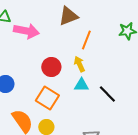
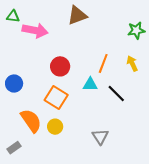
orange line: (86, 40) -> (103, 63), moved
yellow arrow: (79, 64) -> (132, 63), moved

